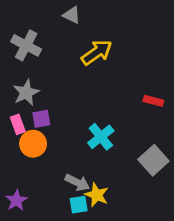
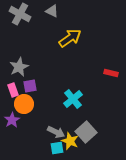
gray cross: (26, 45) -> (20, 14), moved
gray square: (153, 160) -> (86, 132), moved
purple star: (16, 200) -> (12, 120), moved

